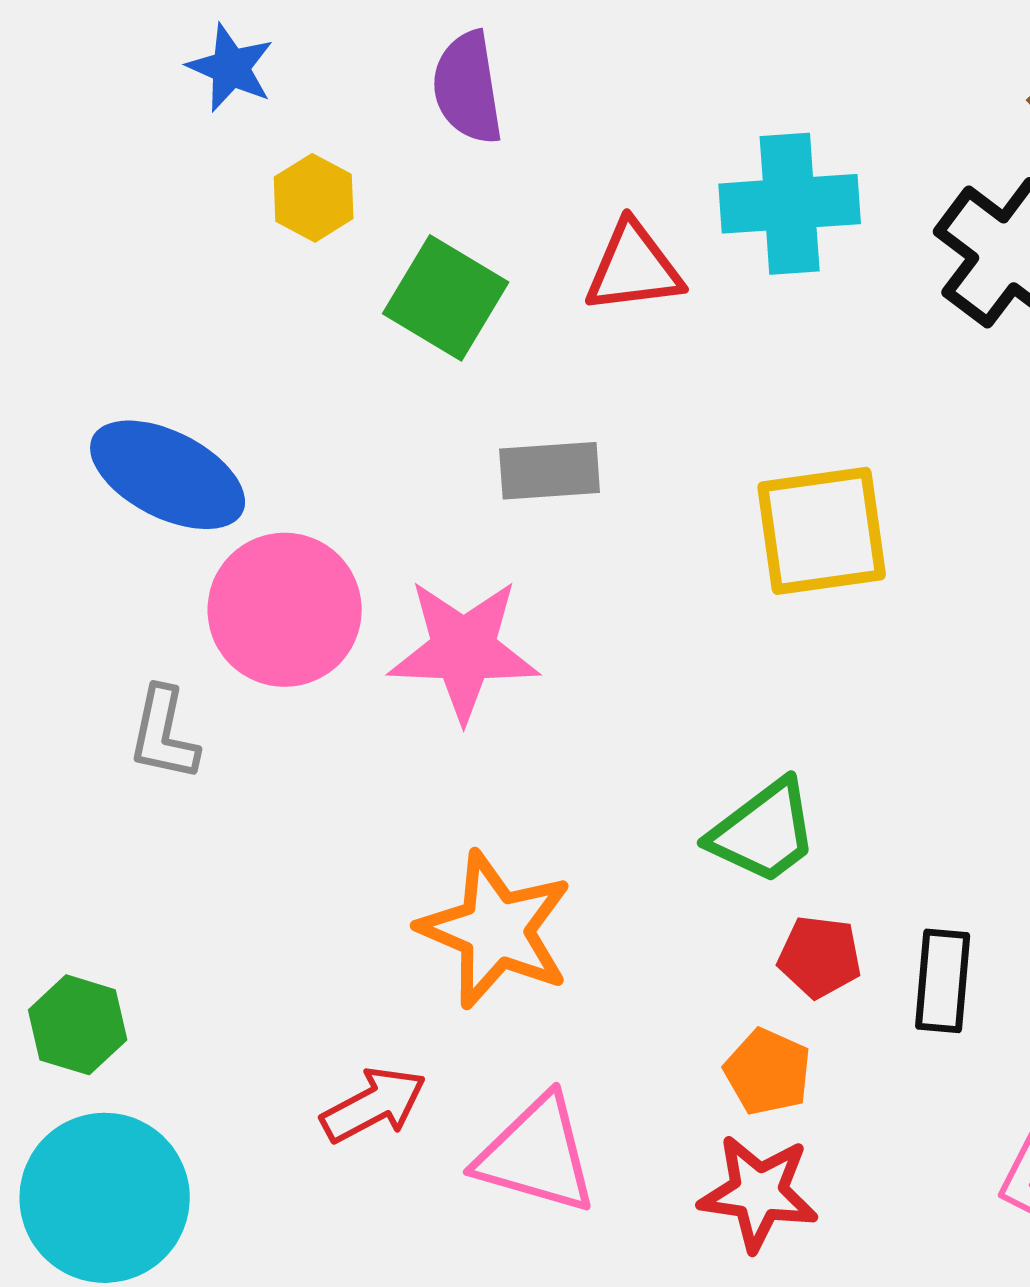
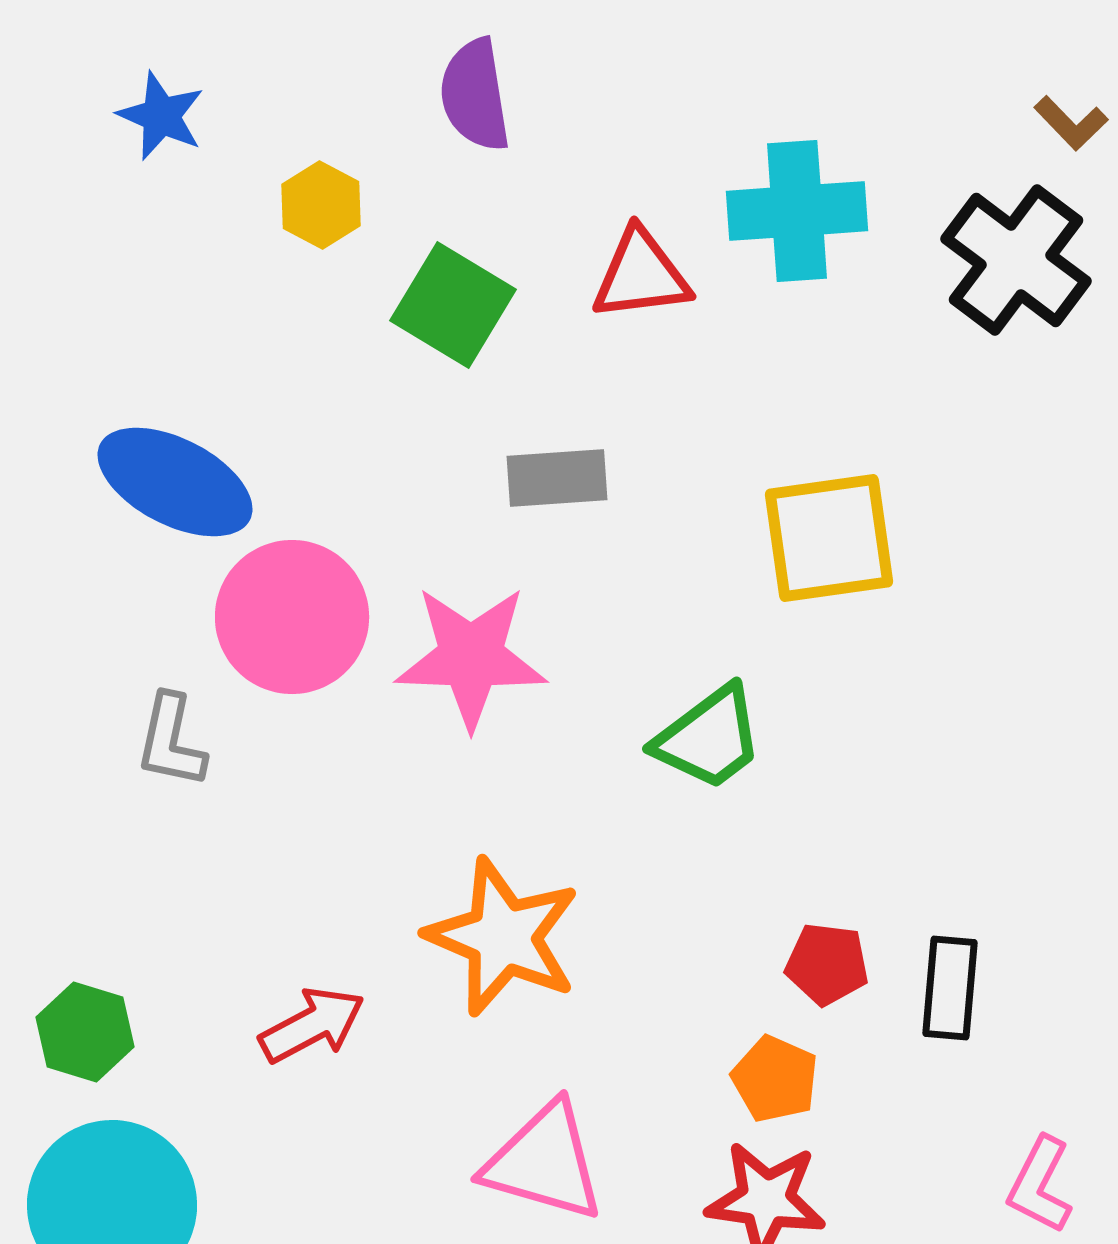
blue star: (231, 68) -> (161, 116), moved
green trapezoid: (764, 832) -> (709, 738), moved
red arrow: (374, 1105) -> (312, 1025), moved

